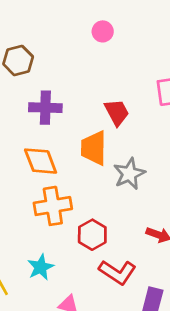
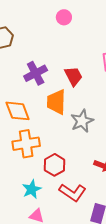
purple cross: (45, 108) -> (36, 73), moved, turned -30
cyan star: (41, 267) -> (32, 189), moved

